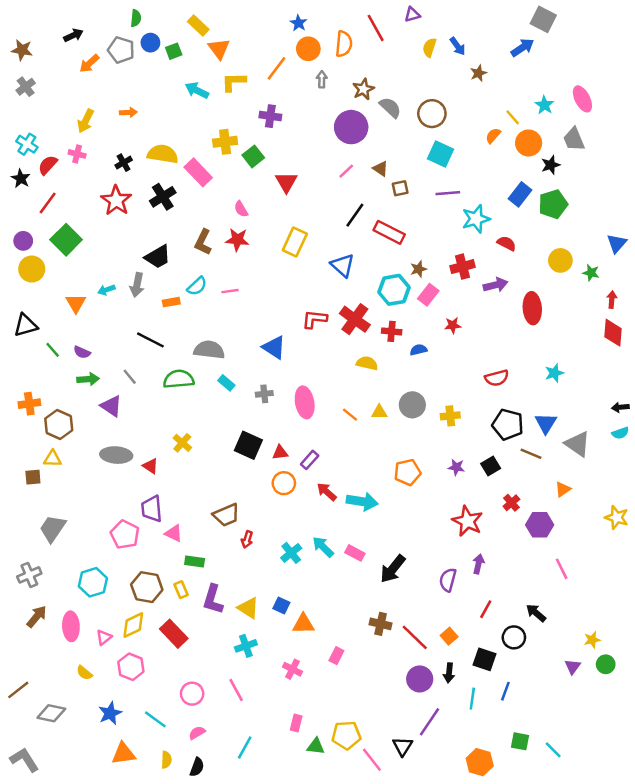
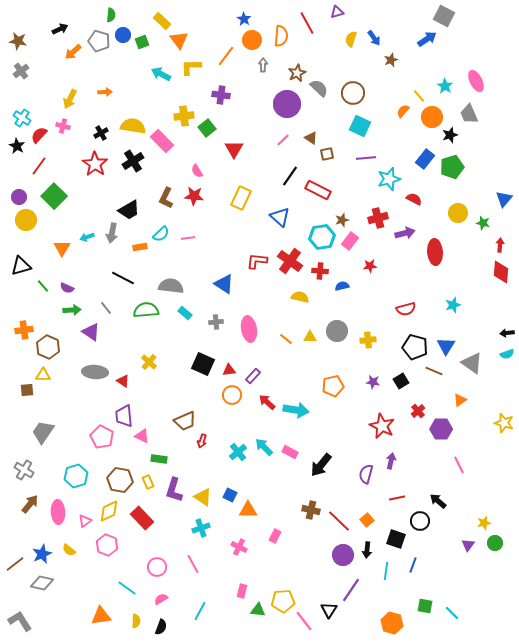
gray cross: (29, 575) -> (24, 470), turned -36
red line: (486, 609) -> (397, 498), turned 49
blue star: (110, 713) -> (42, 554), moved

